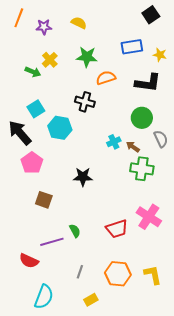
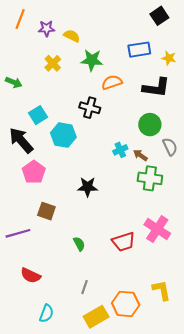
yellow semicircle: (79, 23) -> (72, 36), moved
green arrow: (33, 72) -> (14, 82), moved
purple line: (52, 242) -> (18, 233), moved
orange hexagon: (118, 274) -> (126, 304), moved
cyan semicircle: (44, 297) -> (46, 313), size x0.7
yellow rectangle: (91, 300) -> (96, 317), size x1.6

